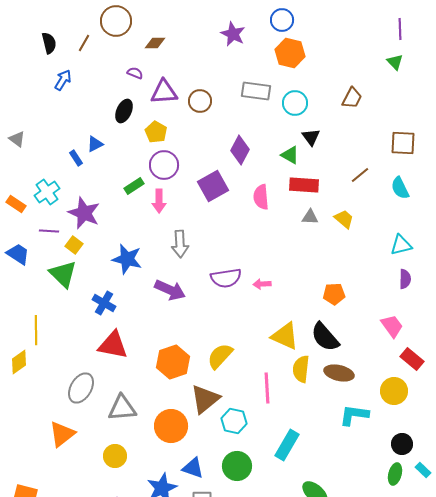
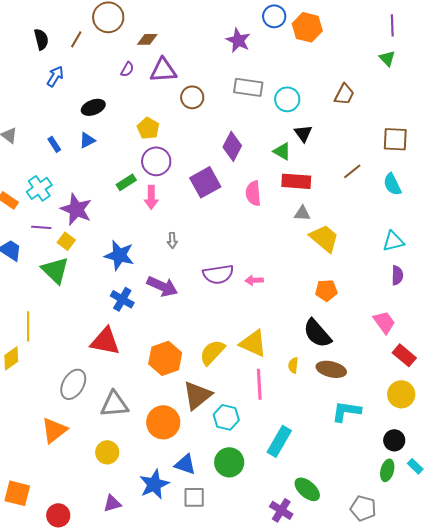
purple star: (233, 34) -> (238, 40), moved
orange hexagon: (290, 53) -> (307, 27), moved
purple semicircle: (135, 73) -> (127, 69), turned 98
purple triangle: (164, 92) -> (163, 70), moved
black ellipse: (124, 111) -> (93, 107), moved, turned 45
blue rectangle: (76, 158) -> (54, 144), moved
yellow trapezoid: (344, 219) -> (324, 238), moved, size x1.5
gray arrow: (180, 244) -> (172, 240), size x0.6
blue cross: (104, 303) -> (122, 299), moved
yellow triangle: (285, 336) -> (253, 343), moved
yellow semicircle: (301, 369) -> (293, 365), size x0.6
yellow circle: (394, 391) -> (401, 394), moved

